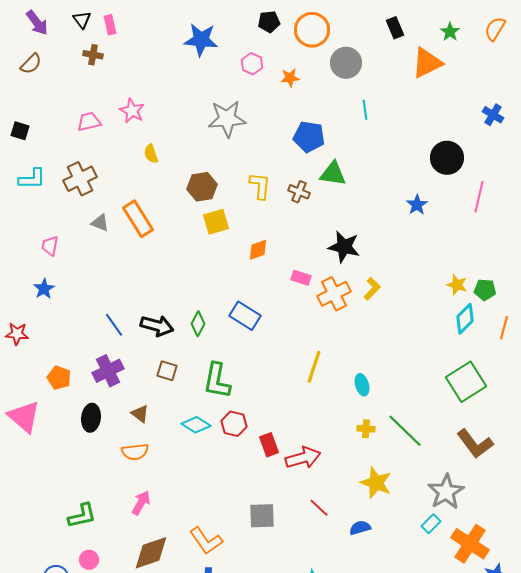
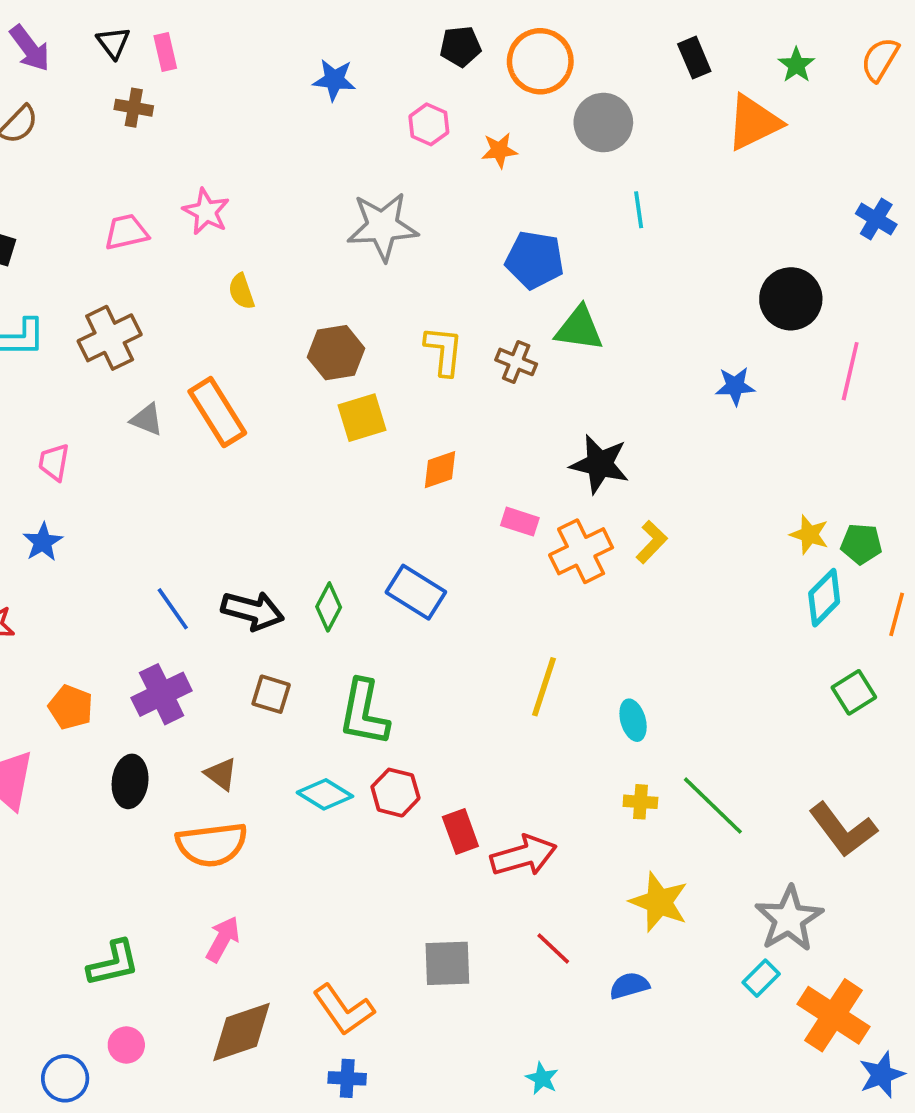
blue star: (201, 40) -> (334, 80), size x0.7
blue star: (417, 205) -> (735, 386), turned 30
green square: (466, 382) -> (854, 692), moved, size x0.6
orange semicircle: (135, 452) -> (212, 845), size x1.4

